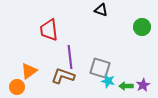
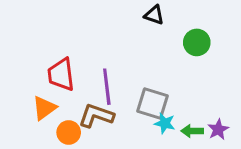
green circle: (142, 27) -> (197, 42), moved
red trapezoid: (49, 30) -> (61, 74), moved
orange circle: (17, 87) -> (69, 132), moved

